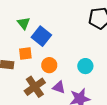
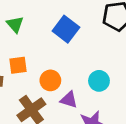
blue square: (41, 36) -> (66, 29), moved
purple triangle: (59, 87) -> (69, 100), moved

